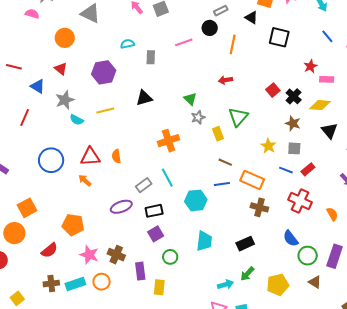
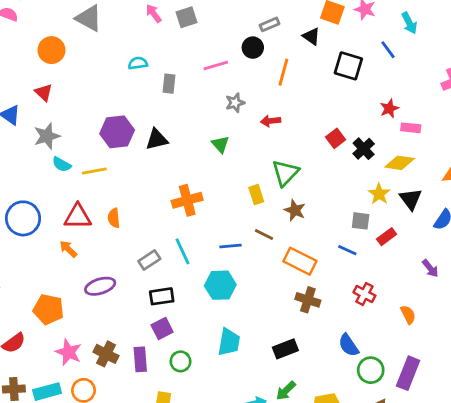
blue line: (327, 36) -> (388, 50), moved
purple hexagon: (104, 72) -> (117, 132), moved
yellow line: (105, 111) -> (94, 171), moved
gray star: (198, 117) -> (235, 103), moved
brown star: (293, 123) -> (295, 210), moved
yellow star: (268, 146) -> (379, 194), moved
red rectangle: (308, 169) -> (387, 237), moved
blue line: (222, 184) -> (231, 246), moved
red cross: (300, 201) -> (364, 294), size x0.7
purple ellipse: (121, 207) -> (100, 286), moved
purple rectangle: (140, 271) -> (140, 359), moved

